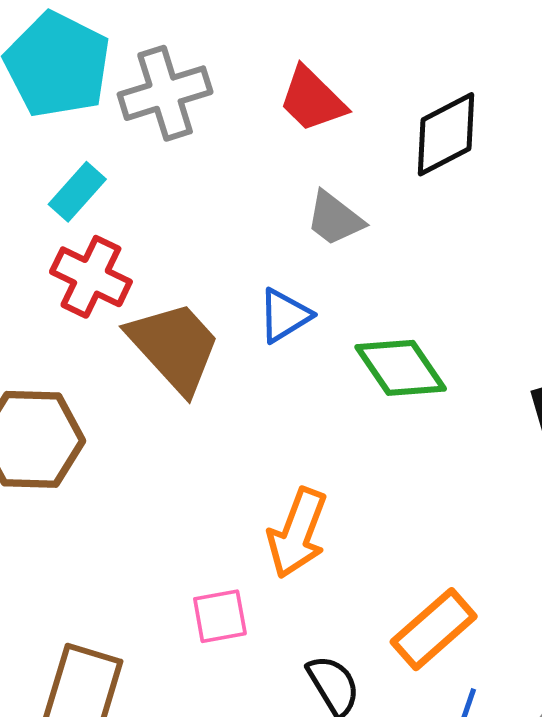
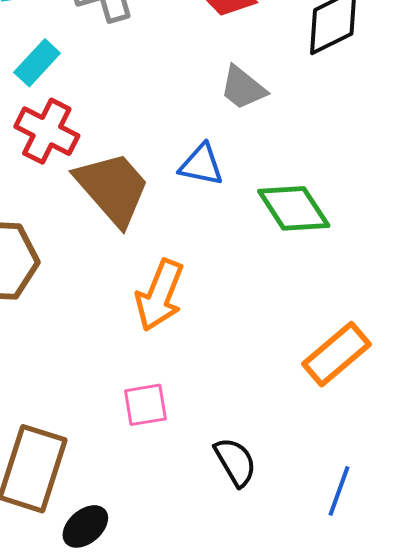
blue triangle: (284, 315) -> (201, 165), turned 42
orange arrow: (297, 533) -> (160, 295), moved
orange rectangle: (434, 629) -> (337, 354), moved

